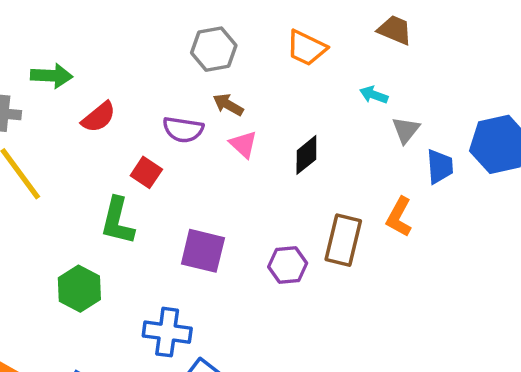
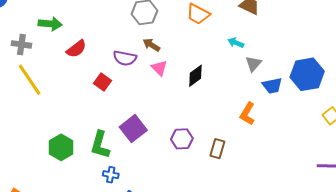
blue trapezoid: (440, 166) -> (272, 86), turned 80
green L-shape: (117, 221) -> (100, 145), moved
brown rectangle: (343, 240) -> (217, 149), moved, size x0.7
purple square: (203, 251) -> (133, 129), turned 36
blue cross: (167, 332) -> (111, 175), size x0.6

